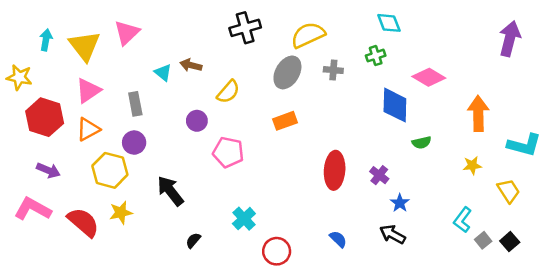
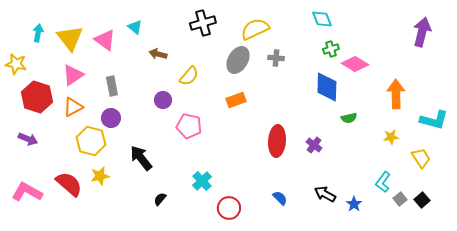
pink triangle: (127, 33) -> (105, 40), moved, turned -40
green cross: (376, 56) -> (331, 49), moved
cyan triangle: (163, 72) -> (135, 27), moved
purple arrow: (48, 170) -> (28, 139), moved
blue star: (400, 203) -> (354, 204), moved
pink L-shape: (33, 209) -> (27, 192), moved

